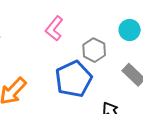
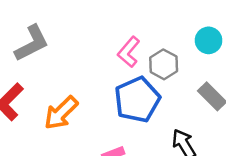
pink L-shape: (54, 28) -> (129, 52), moved

